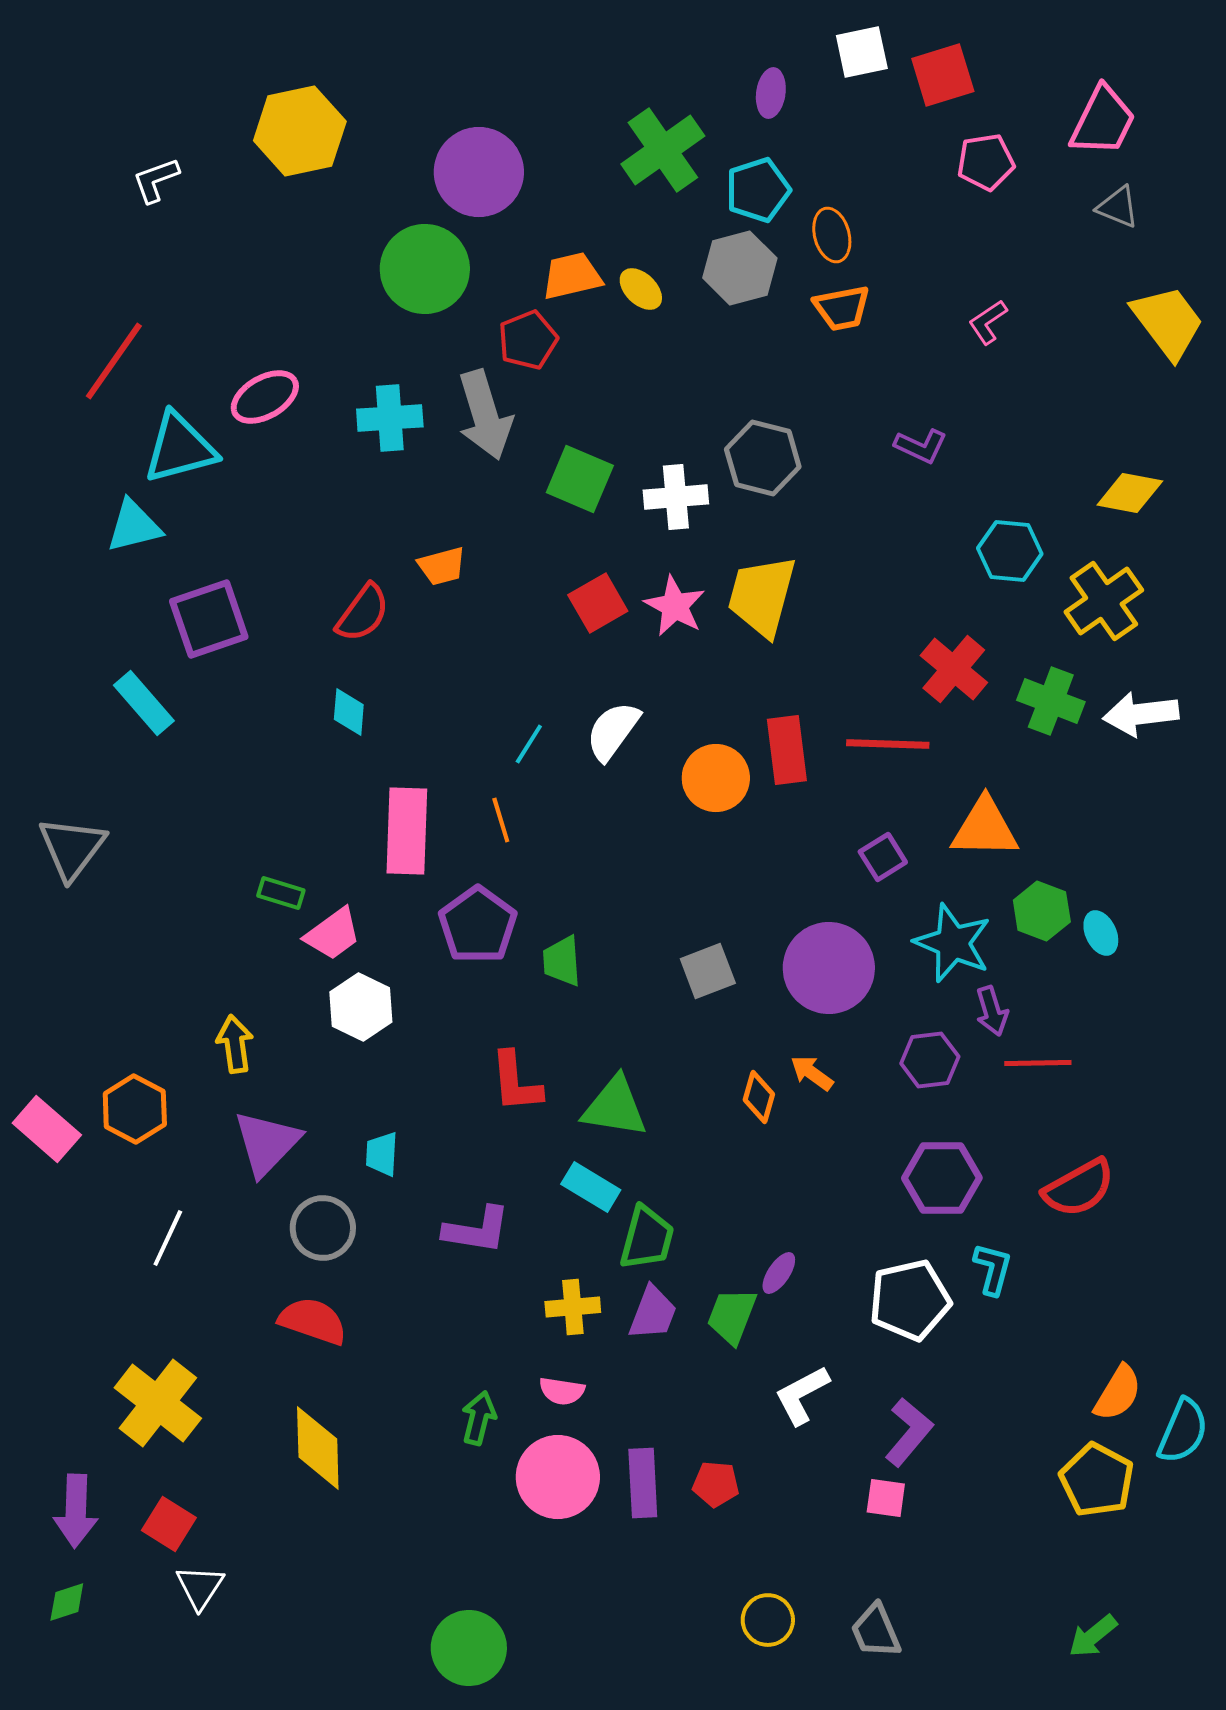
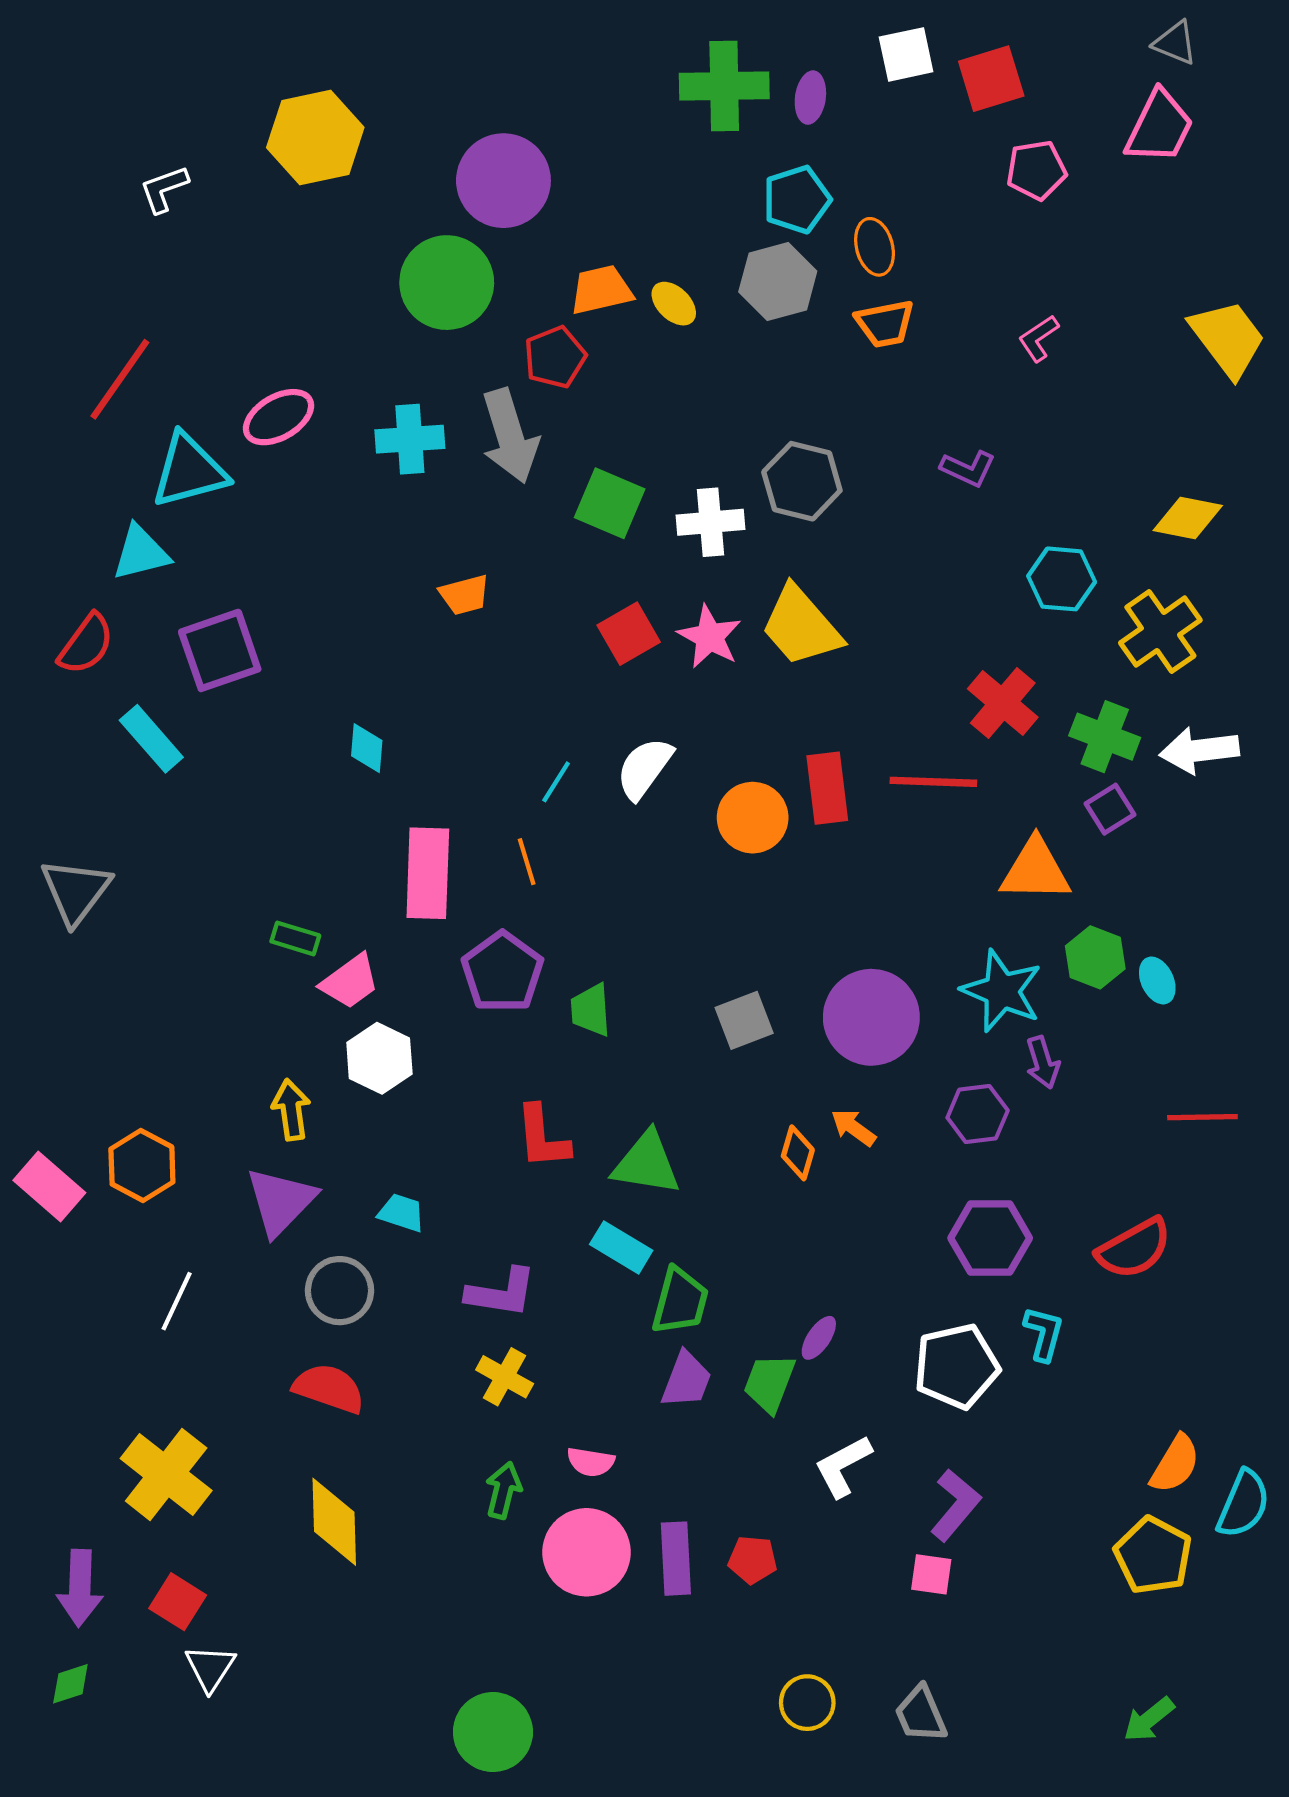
green cross: (663, 150) -> (724, 86), moved, turned 34
gray triangle: (1118, 207) -> (1175, 43), moved
yellow trapezoid: (762, 596) -> (801, 626), turned -56
red semicircle: (363, 613) -> (86, 644), moved
purple square: (883, 857) -> (1110, 809), moved
yellow arrow: (235, 1044) -> (291, 1110), moved
red line: (1038, 1063) -> (1202, 1117), moved
cyan trapezoid: (382, 1154) -> (402, 1213), turned 105
yellow cross: (573, 1307) -> (505, 1377), moved, turned 34

